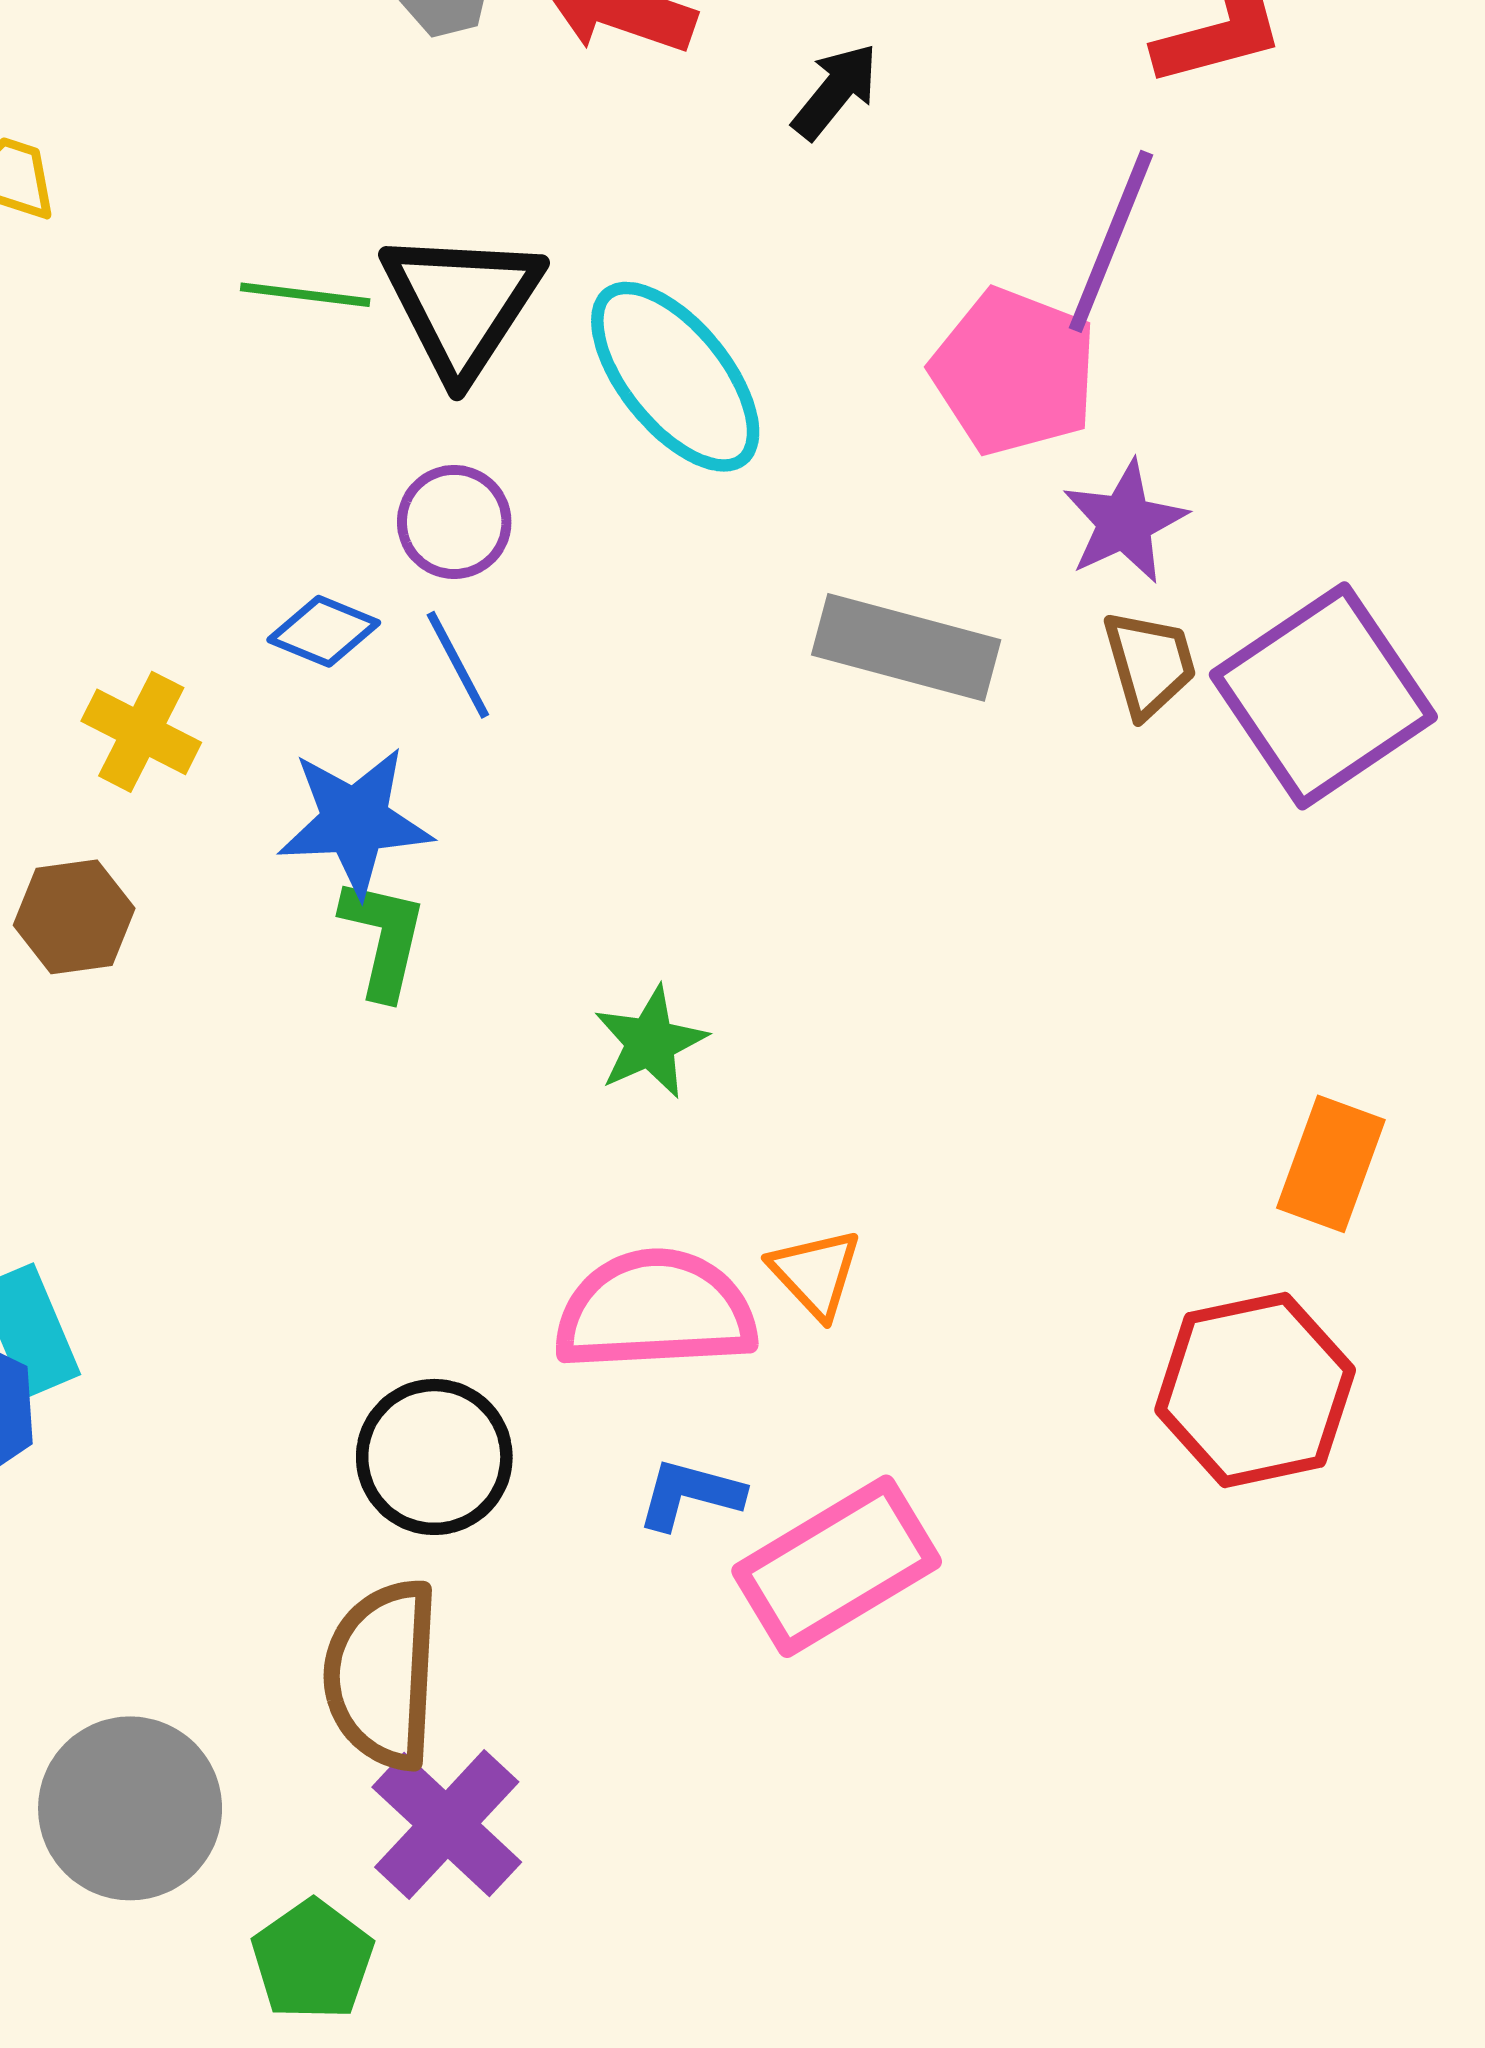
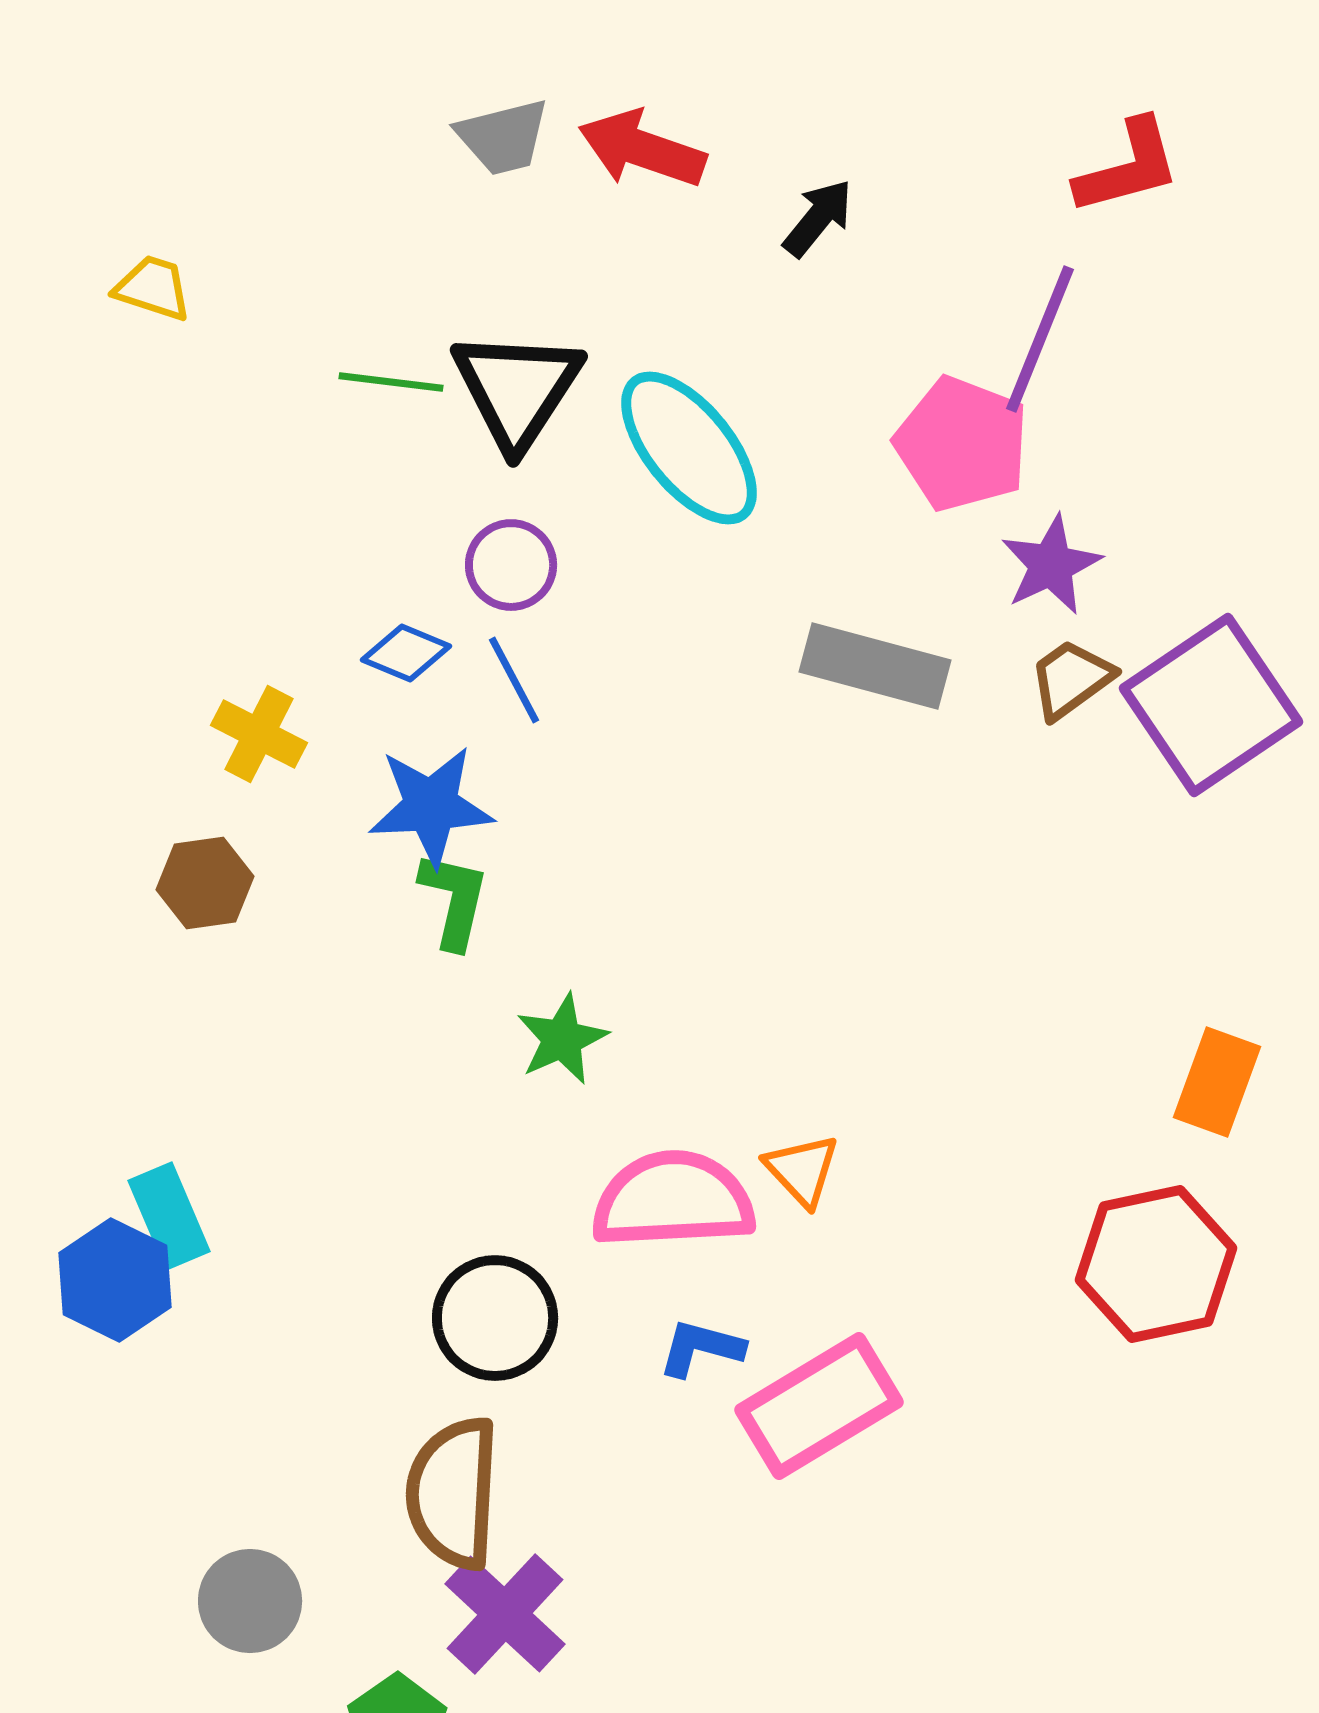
brown trapezoid: (1150, 664) -> (1071, 679), turned -110
green star: (650, 1042) -> (562, 1039), moved
gray circle: (130, 1808) -> (250, 1601), size x0.7

